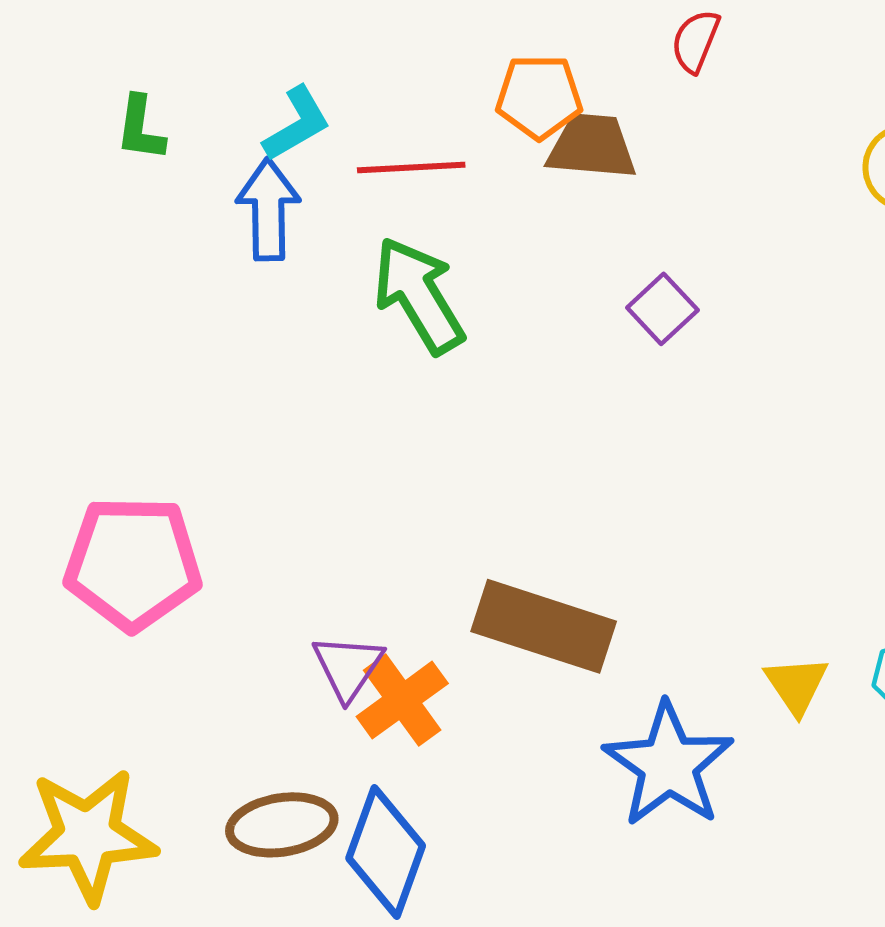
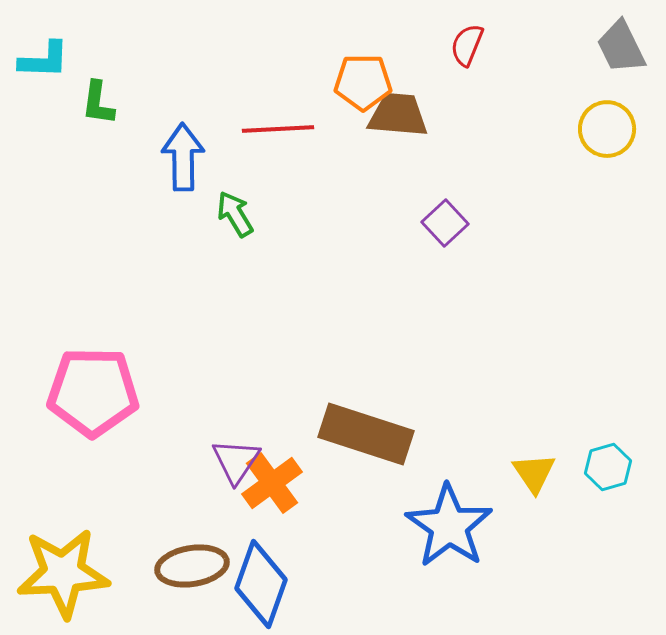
cyan L-shape: (297, 124) -> (44, 60), moved, turned 32
green arrow: (419, 295) -> (235, 214), moved, size x0.6

